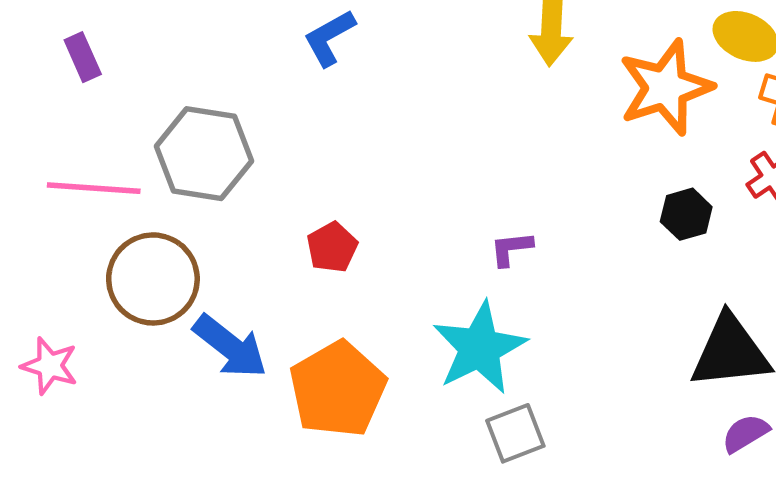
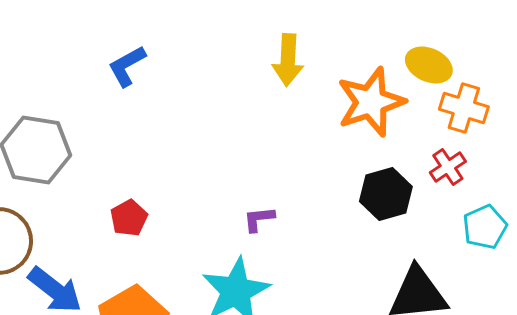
black hexagon: (686, 214) -> (386, 194), size x1.4

